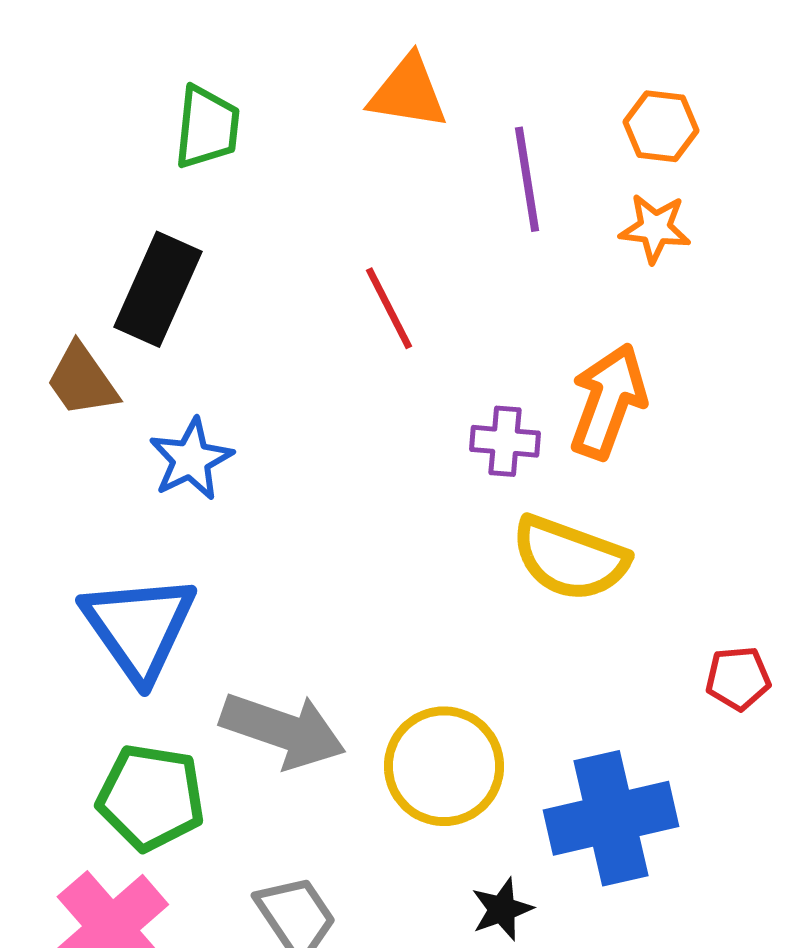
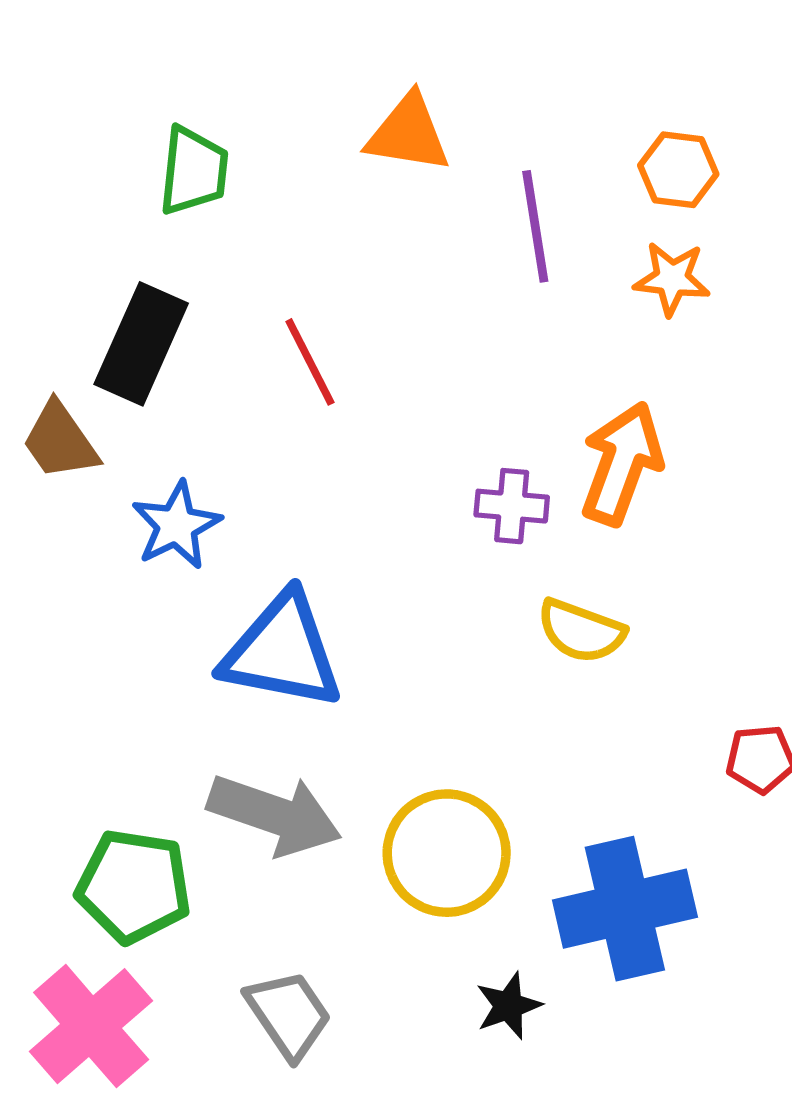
red line: (389, 308) -> (310, 362), moved
yellow semicircle: (570, 558) -> (581, 631), size x0.7
blue triangle: (139, 627) -> (282, 651), moved, turned -44

